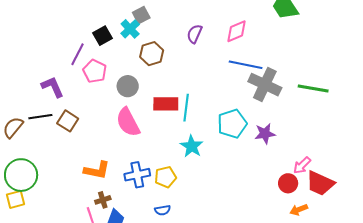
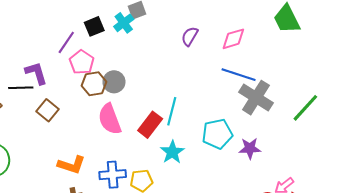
brown hexagon: (152, 54) -> (94, 84), moved
green line: (313, 89) -> (305, 108), turned -64
red rectangle: (166, 104) -> (150, 125), moved, turned -60
black line: (40, 117) -> (21, 88), moved

